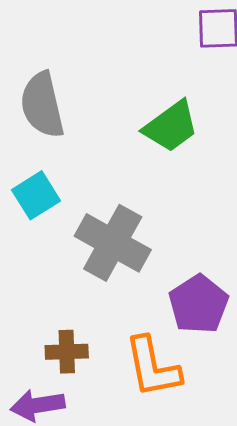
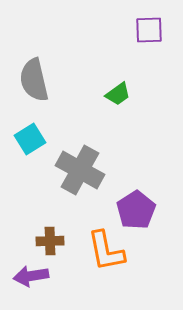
green trapezoid: (171, 126) -> (118, 94), size x0.7

